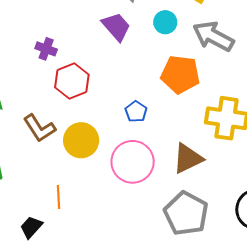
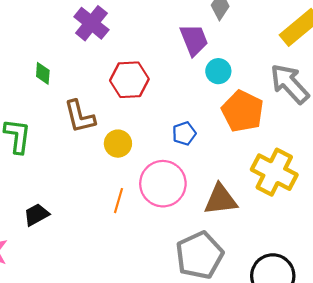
cyan circle: (165, 22) -> (218, 71), moved
purple cross: (46, 49) -> (91, 23), moved, size x1.5
yellow circle: (81, 140) -> (118, 144), size x0.7
orange line: (58, 197) -> (119, 201), moved

